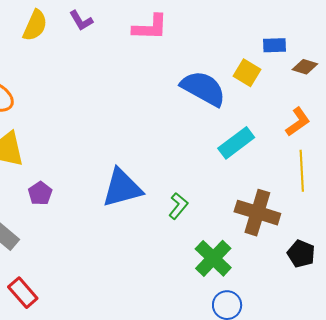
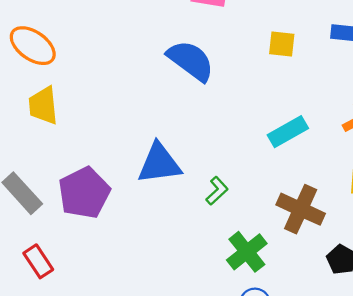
yellow square: (247, 73) -> (282, 44), moved, turned -32
blue semicircle: (203, 88) -> (191, 61), moved
purple pentagon: (40, 193) -> (84, 193), moved, size x2.0

